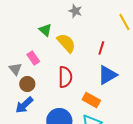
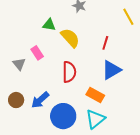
green triangle: (45, 30) -> (49, 25), turned -32
brown circle: (27, 84) -> (16, 100), moved
blue arrow: (24, 105) -> (40, 100), moved

